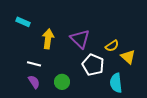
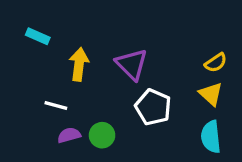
yellow semicircle: (112, 46) -> (216, 63), moved
purple semicircle: (34, 82) -> (69, 135), moved, turned -72
cyan semicircle: (116, 83) -> (211, 137), moved

